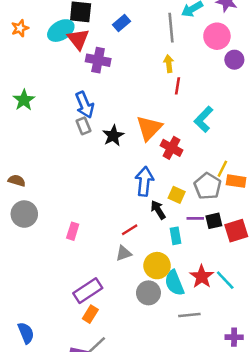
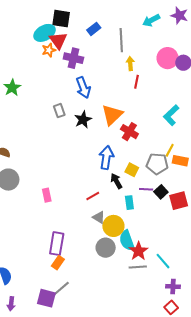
orange star: (20, 28) -> (49, 50), moved
gray line: (171, 28) -> (121, 40), moved
pink circle: (217, 36) -> (168, 58), moved
blue arrow: (85, 105) -> (83, 88), moved
cyan L-shape: (204, 119) -> (171, 115), moved
gray pentagon: (208, 186) -> (157, 164), turned -30
black square: (214, 221) -> (161, 192), turned -32
pink rectangle: (73, 231) -> (47, 195), turned -32
gray triangle: (124, 253) -> (99, 217), moved, turned 48
red star: (202, 277) -> (138, 251), moved
cyan line: (225, 280) -> (163, 261), moved
purple rectangle: (88, 291) -> (57, 244), turned -50

